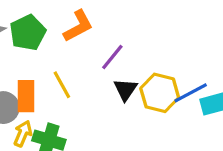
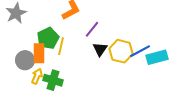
green pentagon: (28, 33) -> (48, 38), moved
yellow line: (62, 85) -> (61, 46), turned 42

